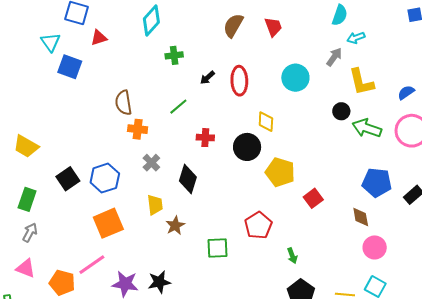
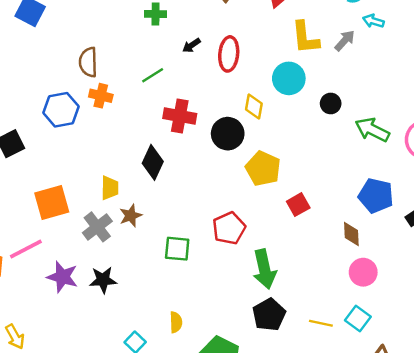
cyan arrow: (356, 38) -> (373, 21), turned 30
cyan circle: (295, 78) -> (289, 78), moved
yellow L-shape: (361, 82) -> (305, 38), moved
black circle: (341, 111) -> (331, 103), moved
red cross: (205, 138) -> (180, 116), size x1.5
gray cross: (151, 163) -> (97, 227), moved, size x1.4
blue hexagon: (105, 178) -> (61, 110), moved
green arrow: (292, 256) -> (264, 269), size x2.0

